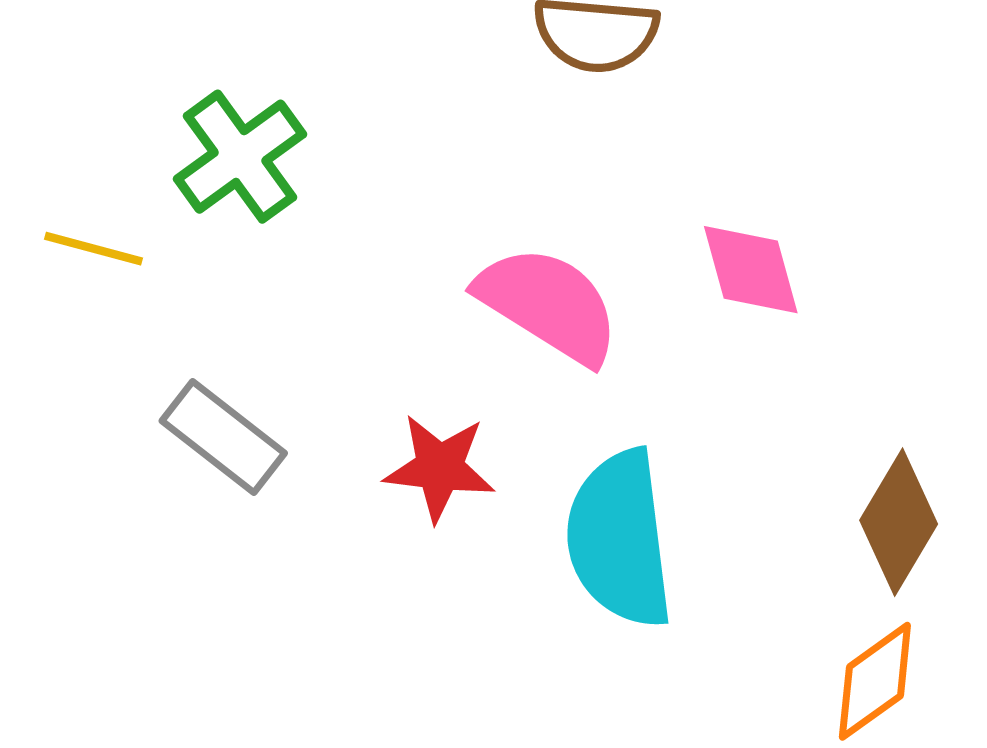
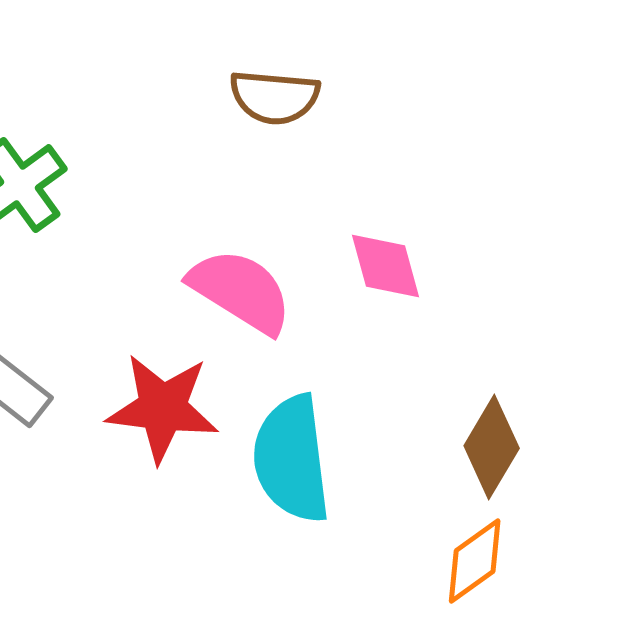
red star: (440, 468) -> (163, 408), size x1.4

